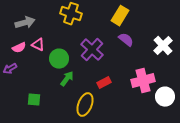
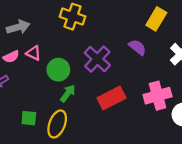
yellow rectangle: (120, 16) -> (156, 19), moved
red rectangle: (104, 83) -> (111, 98), size x1.6
yellow ellipse: (85, 105) -> (57, 124), moved

